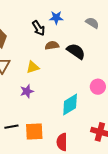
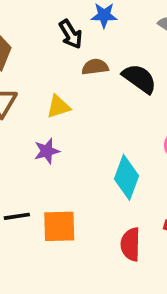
cyan diamond: (70, 105) -> (127, 177), turned -40
red semicircle: (62, 142) -> (131, 244), moved

